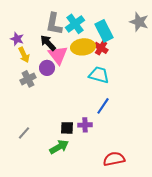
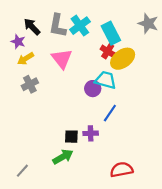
black arrow: (48, 43) -> (32, 27), moved
yellow ellipse: (83, 47) -> (123, 59), moved, turned -30
yellow arrow: (24, 55) -> (26, 59), turned 84
purple circle: (47, 68) -> (93, 89), moved
gray line: (24, 133) -> (22, 171), moved

